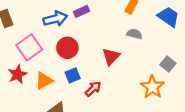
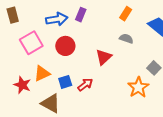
purple rectangle: (81, 11) -> (81, 15), turned -48
red star: (18, 74) -> (22, 85), moved, turned -30
blue square: (73, 75) -> (65, 82), moved

